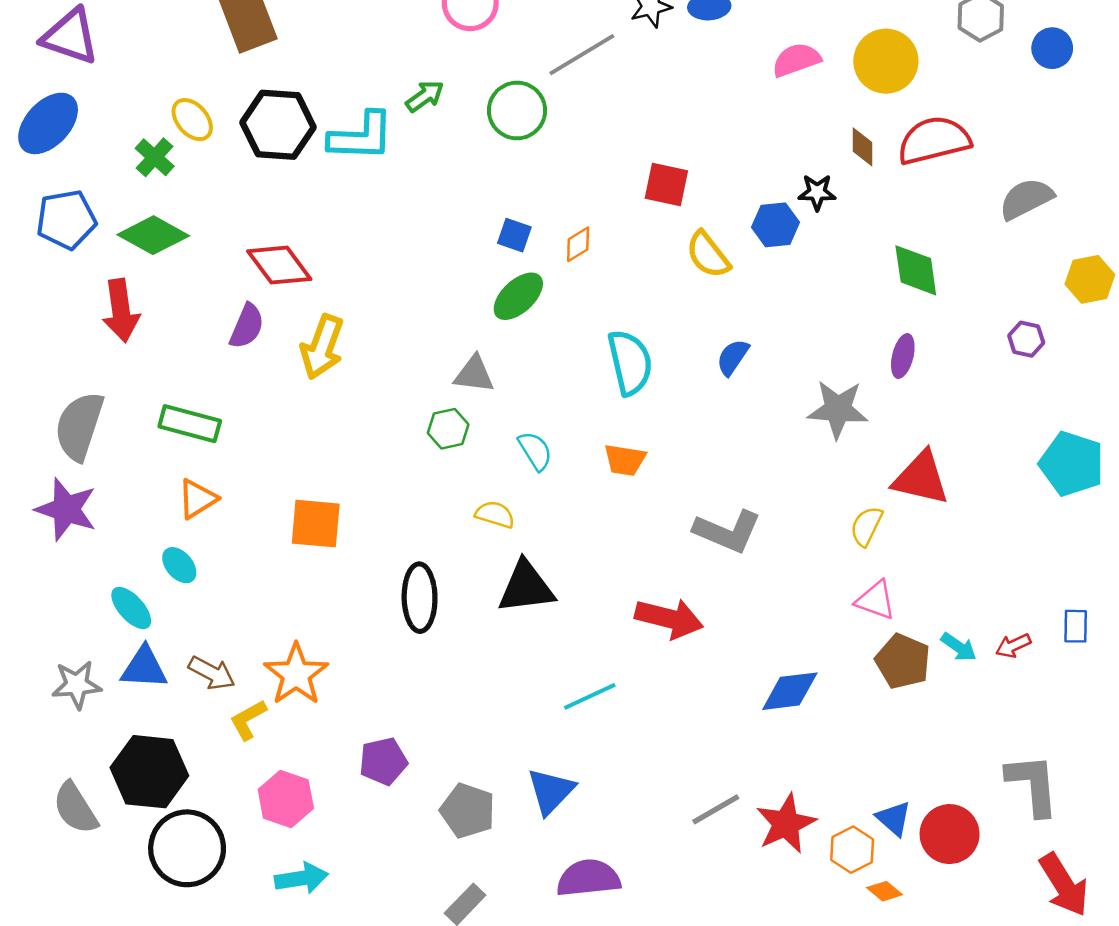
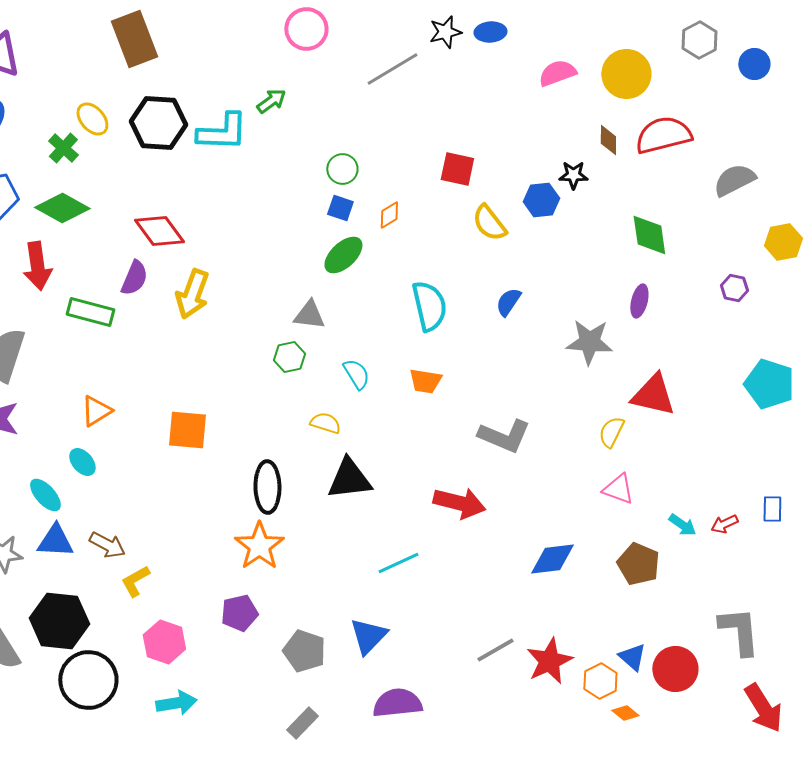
green circle: (517, 110) -> (342, 169), moved, size x0.7
green rectangle: (190, 424) -> (90, 312), moved
brown pentagon: (903, 661) -> (638, 564), moved
orange star: (296, 674) -> (259, 546), moved

